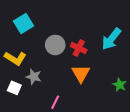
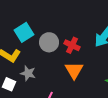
cyan square: (24, 24) -> (24, 32), moved

